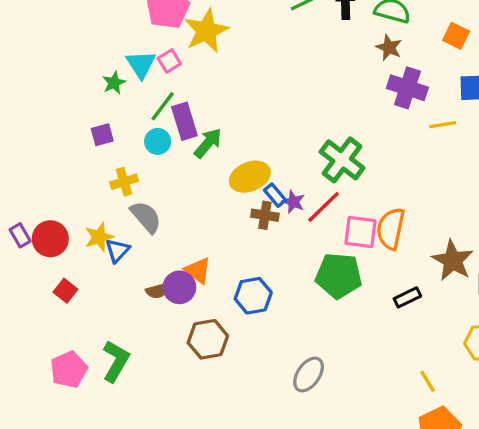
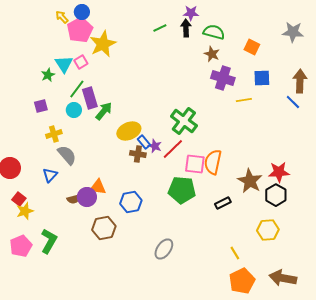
yellow star: (99, 237) -> (25, 211), moved
orange triangle: (198, 271) -> (98, 187), turned -30

